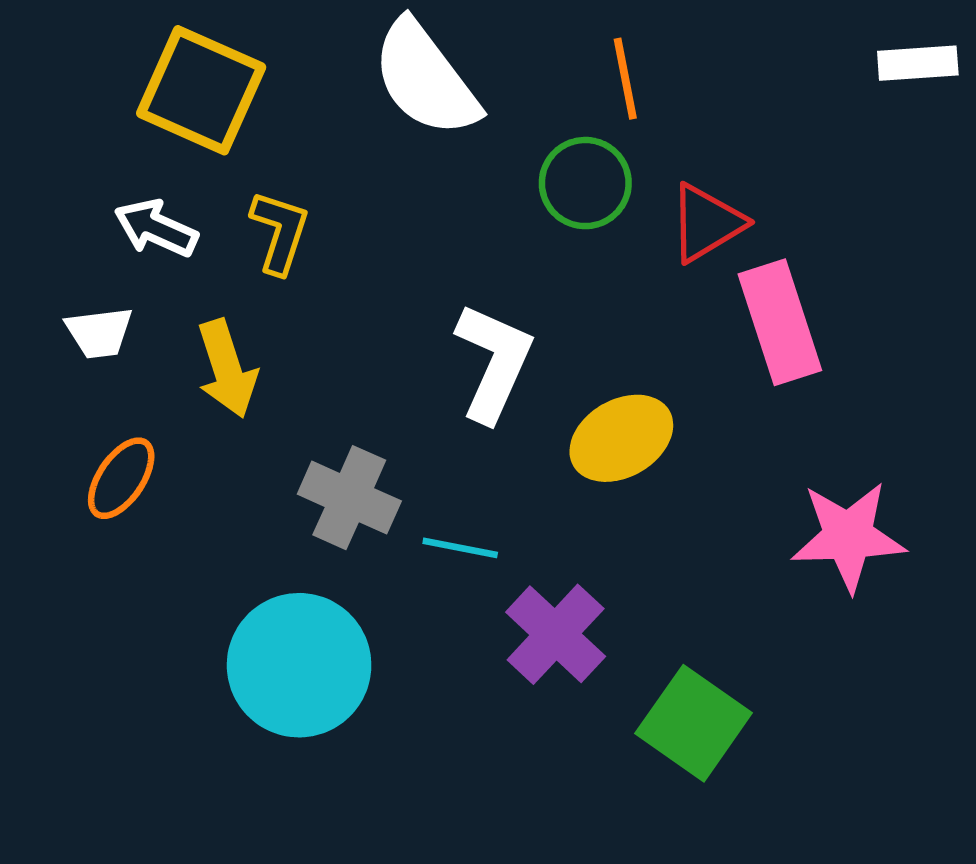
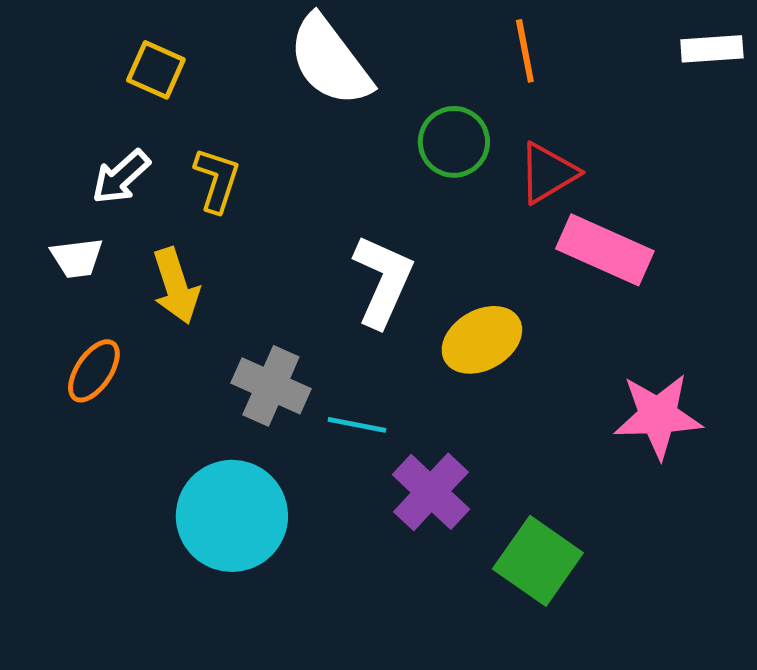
orange line: (625, 79) -> (525, 51), moved
yellow square: (201, 90) -> (156, 70), size x0.6
white arrow: (156, 228) -> (121, 177), turned -66
pink rectangle: (780, 322) -> (605, 250), turned -48

